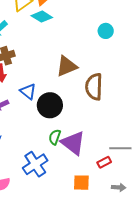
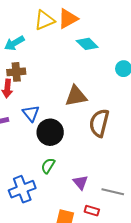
cyan diamond: (42, 17) -> (87, 44), moved
purple triangle: (73, 143) -> (80, 182), moved, size x0.6
red rectangle: (104, 162) -> (92, 211), moved, turned 32

